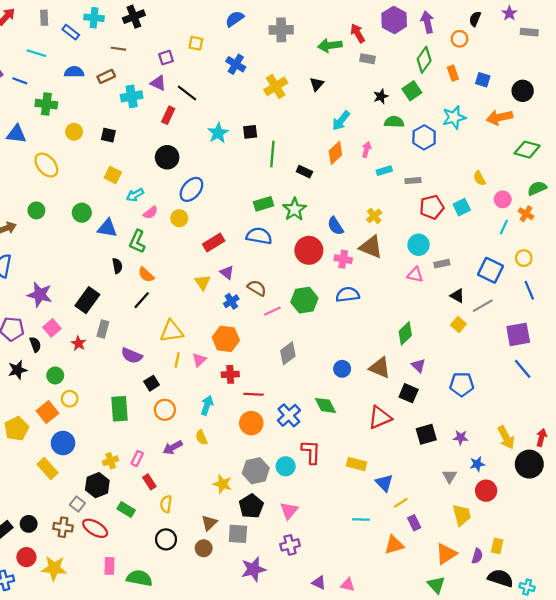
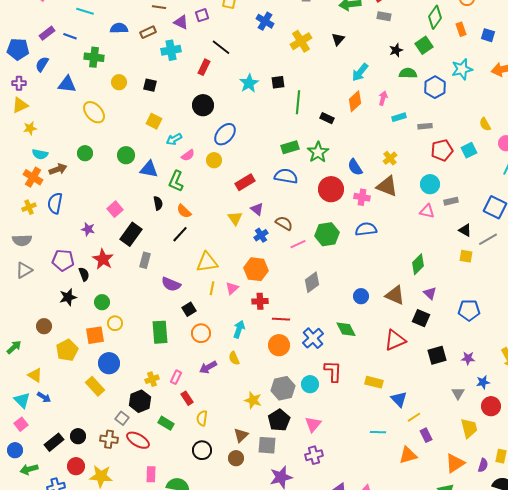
purple triangle: (158, 83) -> (181, 22), moved
purple star: (40, 295) -> (88, 229), size x0.6
yellow square: (458, 325) -> (466, 256), turned -32
pink square: (52, 328) -> (115, 209), moved
red star: (78, 343) -> (103, 259), moved, size x1.5
orange square: (47, 412) -> (95, 335), turned 30

